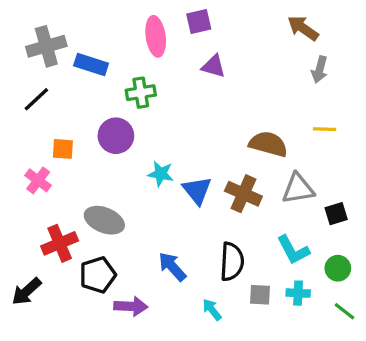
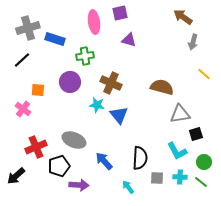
yellow line: (325, 129) -> (204, 74), moved, turned 40
brown cross: (243, 194) -> (111, 83), moved
black square: (336, 214) -> (196, 134), moved
gray ellipse: (104, 220) -> (74, 140), moved
green line: (344, 311) -> (201, 182), moved

